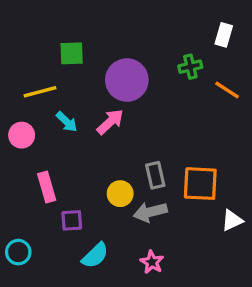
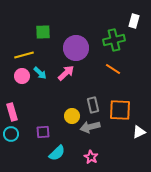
green cross: (190, 67) -> (114, 40), size x1.5
orange line: (227, 90) -> (113, 69), moved
pink circle: (22, 135) -> (22, 76), moved
pink rectangle: (47, 187) -> (12, 112), moved
cyan circle: (18, 252) -> (11, 134), moved

